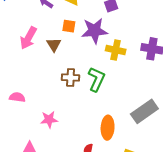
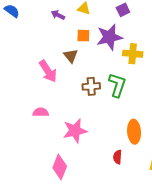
pink arrow: (28, 38) -> (48, 71), moved, turned -55
pink star: (49, 120) -> (75, 131), size x1.4

